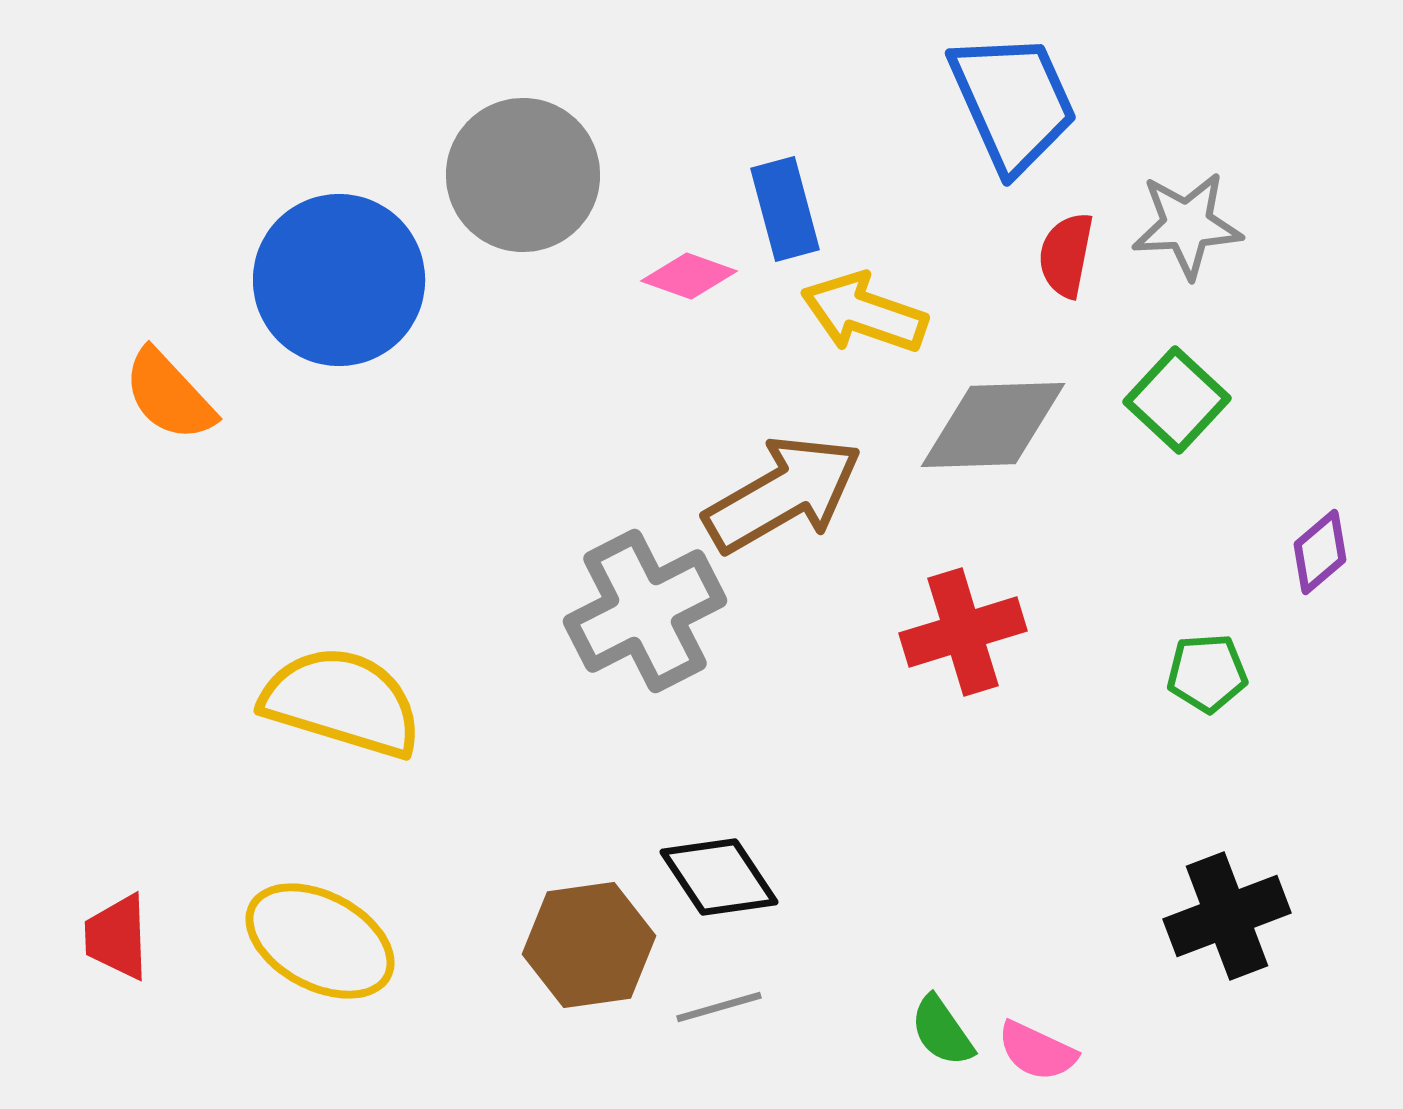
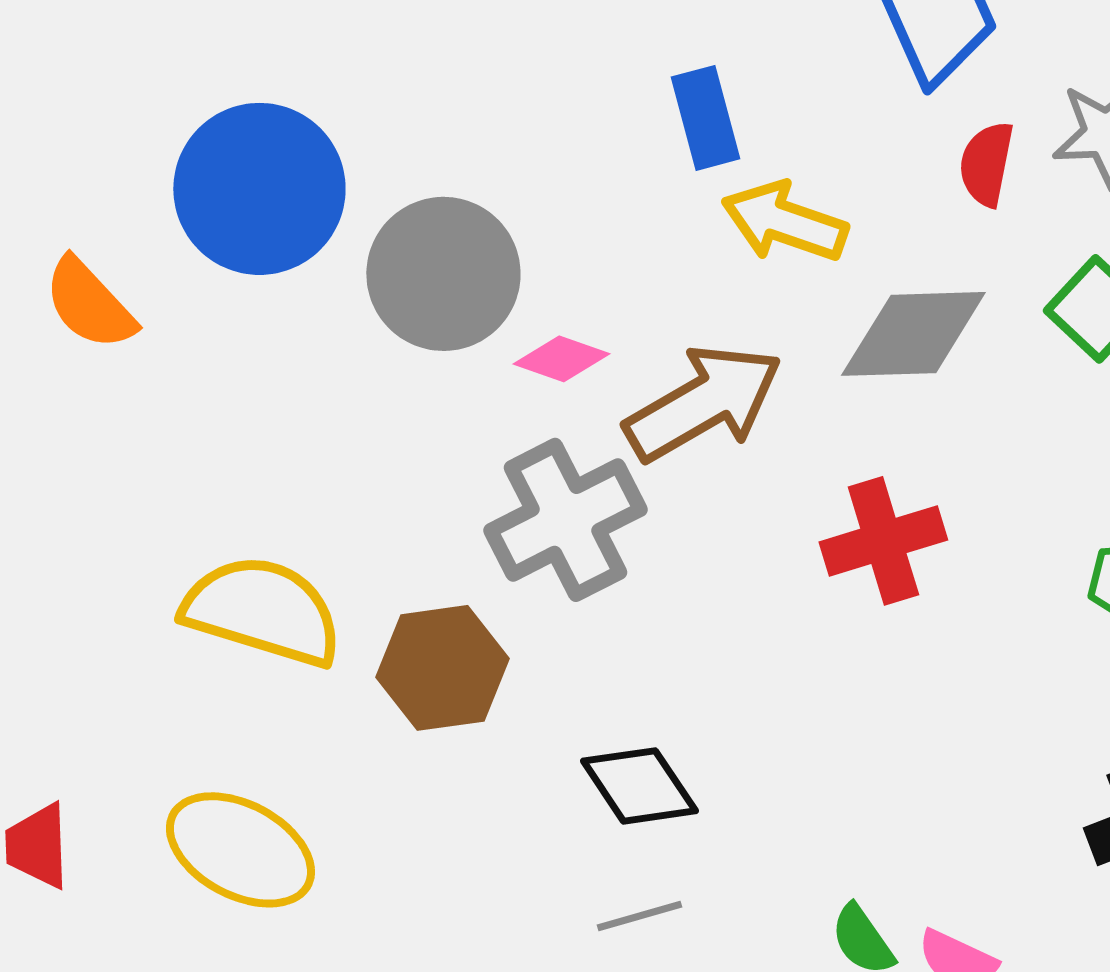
gray circle: (523, 175) -> (443, 274), moved
pink diamond: (689, 276) -> (561, 359), moved
brown hexagon: (589, 945) -> (442, 668), moved

